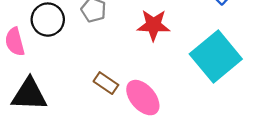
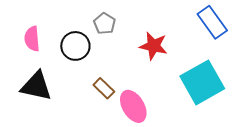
black circle: (48, 20) -> (75, 46), moved

